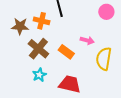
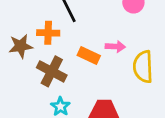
orange rectangle: (66, 52) -> (89, 56), moved

